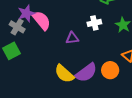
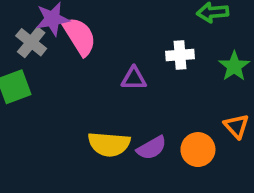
purple semicircle: (86, 73) -> (152, 148), size x0.7
yellow semicircle: (64, 74) -> (109, 144), turned -45

